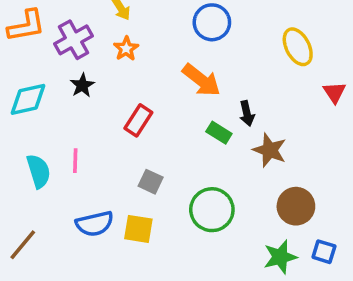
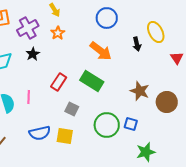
black arrow: (247, 113) -> (137, 44), moved
red rectangle: (138, 120) -> (59, 82), moved
green rectangle: (219, 133) -> (92, 81), moved, size x1.6
brown circle: (296, 206) -> (167, 102), moved
blue square: (324, 252) -> (131, 124), moved

